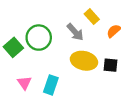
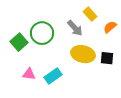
pink triangle: (24, 83) -> (29, 74), turned -48
cyan rectangle: (51, 85) -> (53, 76), turned 36

